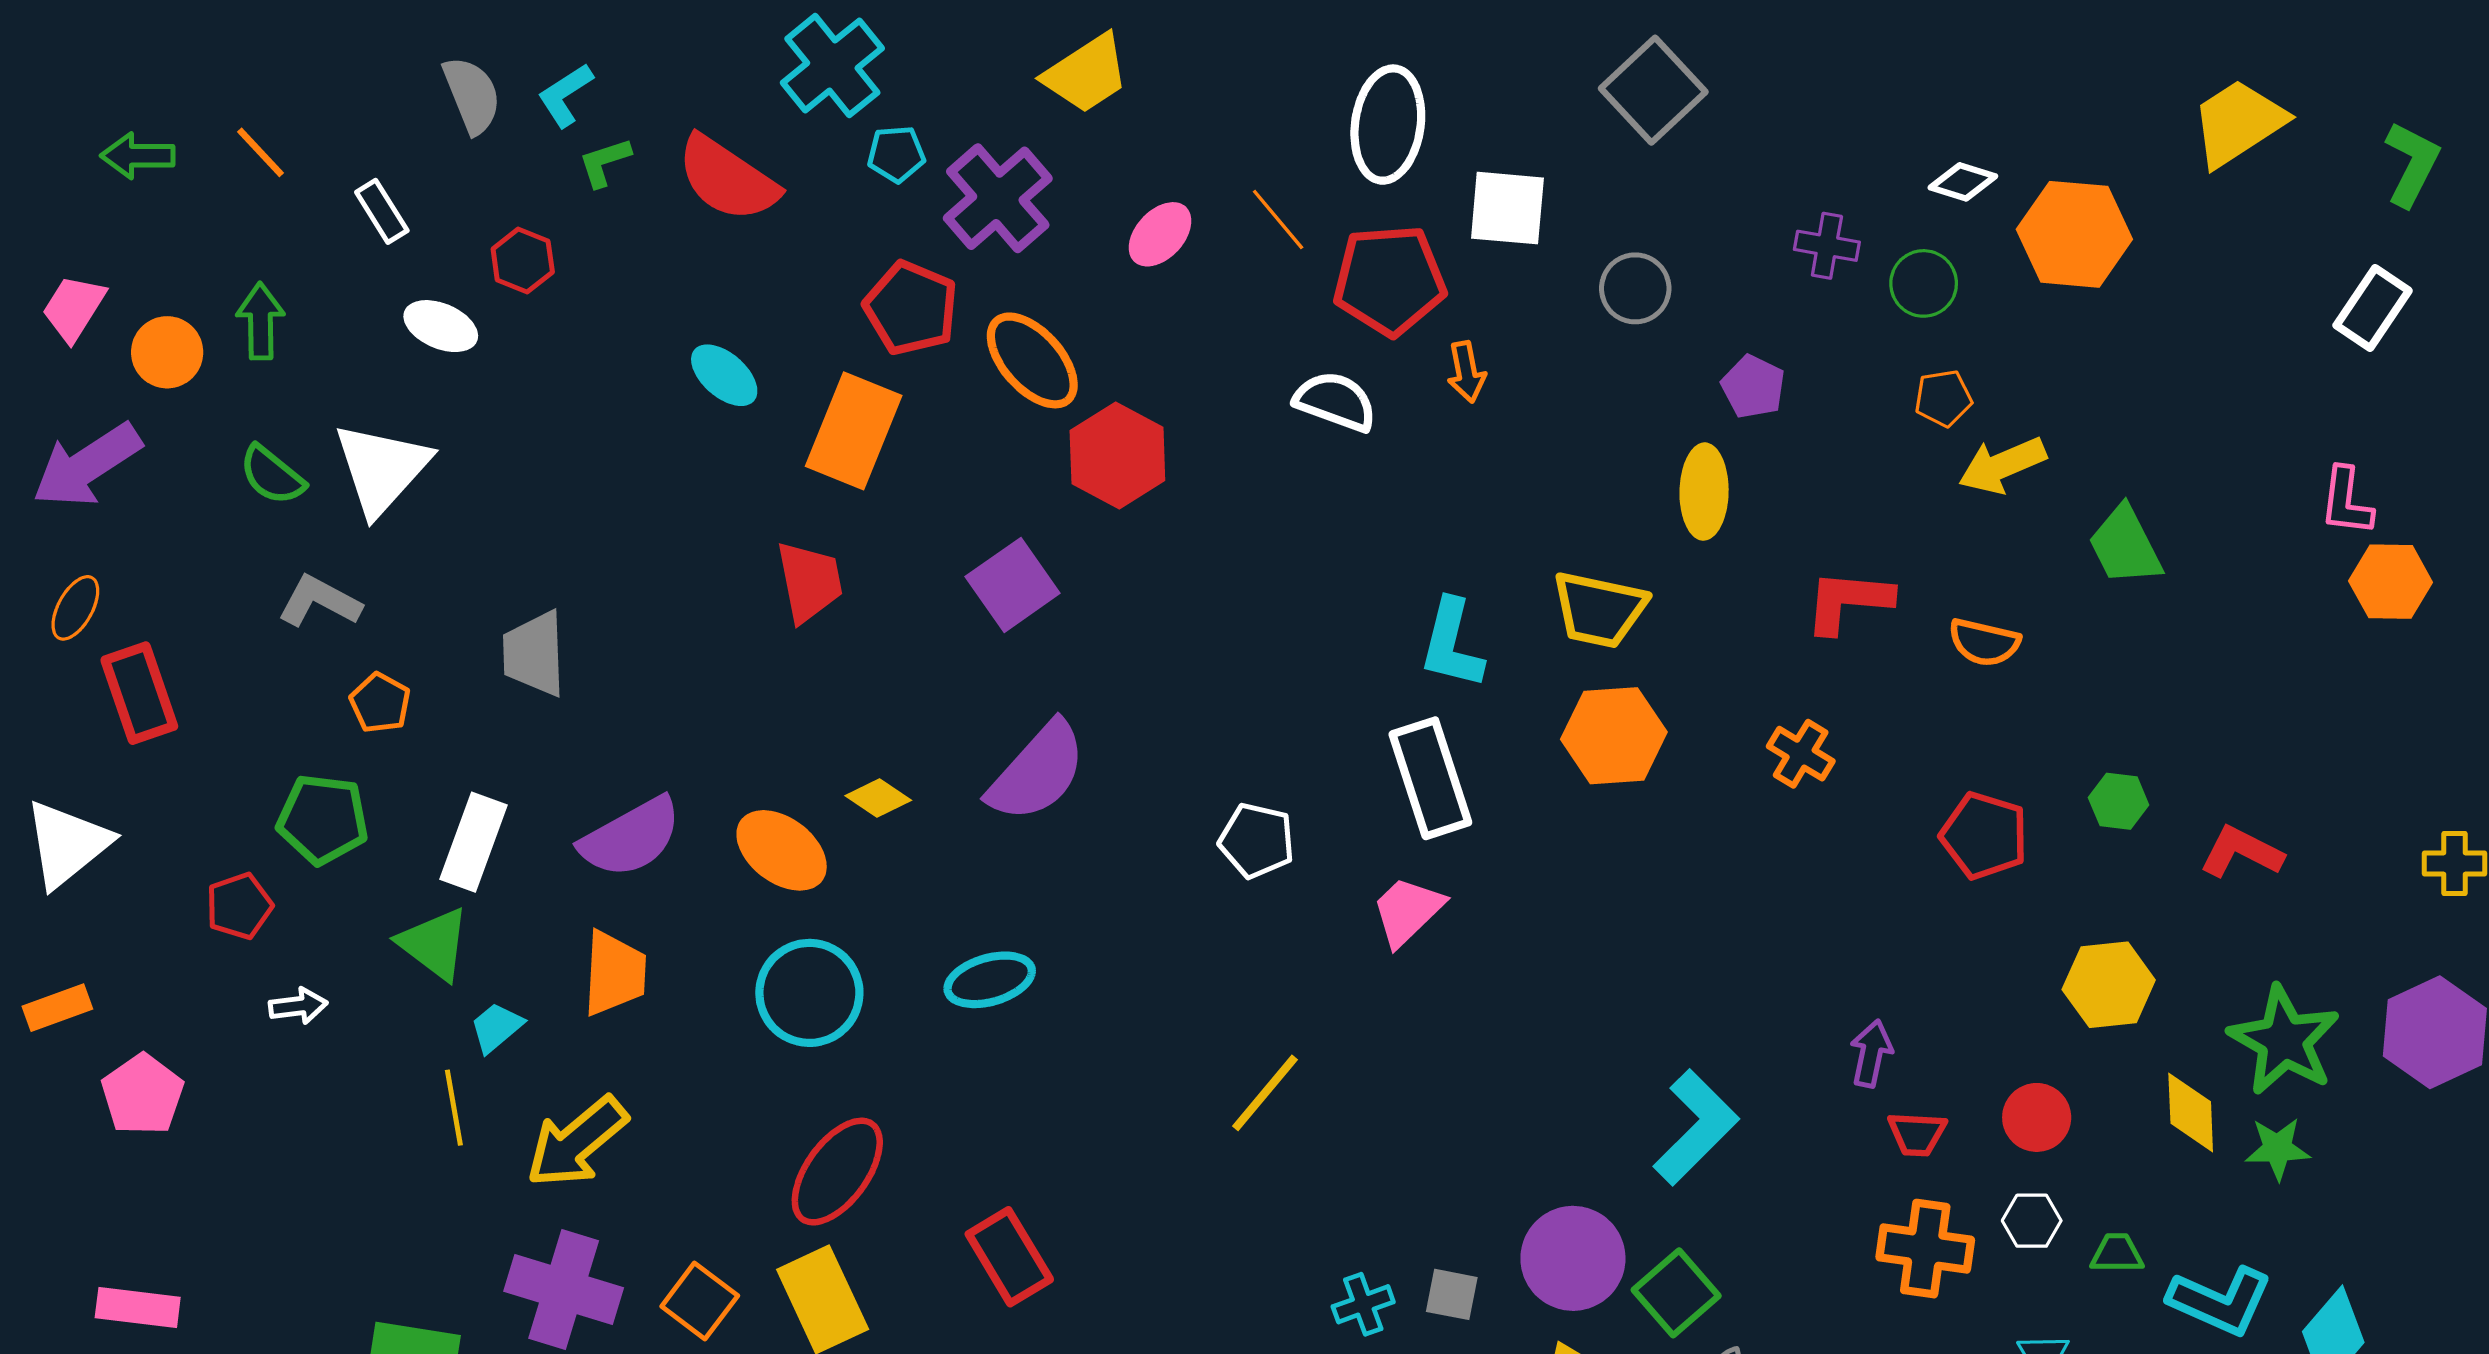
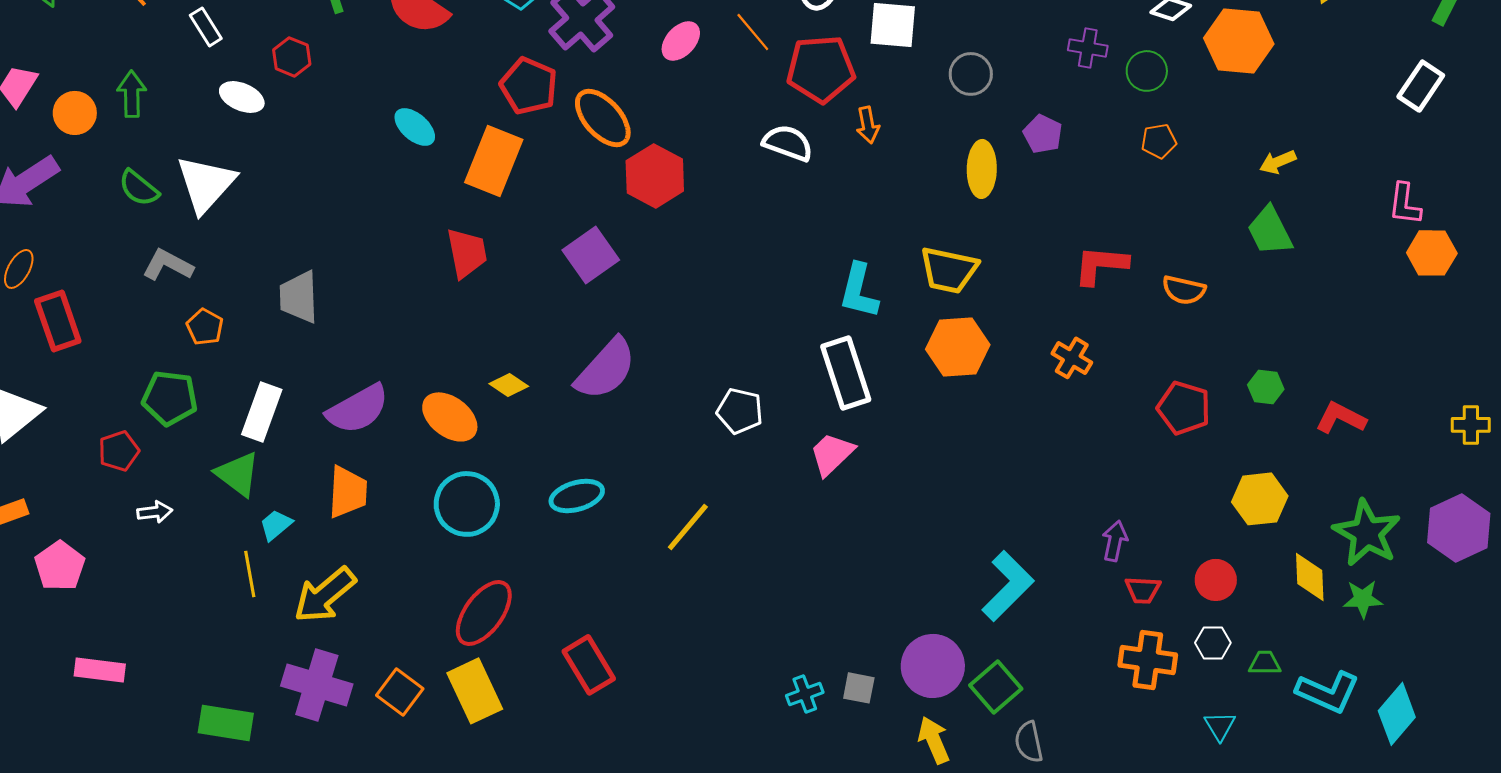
yellow arrow: (2002, 465) -> (1278, 162), moved, size x0.7
yellow ellipse: (1704, 492) -> (982, 169), moved
yellow line: (1265, 1093) -> (688, 527), moved
pink rectangle: (138, 1308) -> (100, 670), moved

